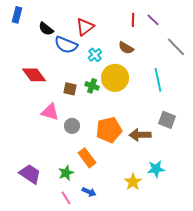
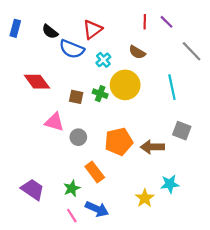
blue rectangle: (17, 15) -> (15, 28), moved
blue arrow: (89, 192) -> (97, 209), size x1.5

